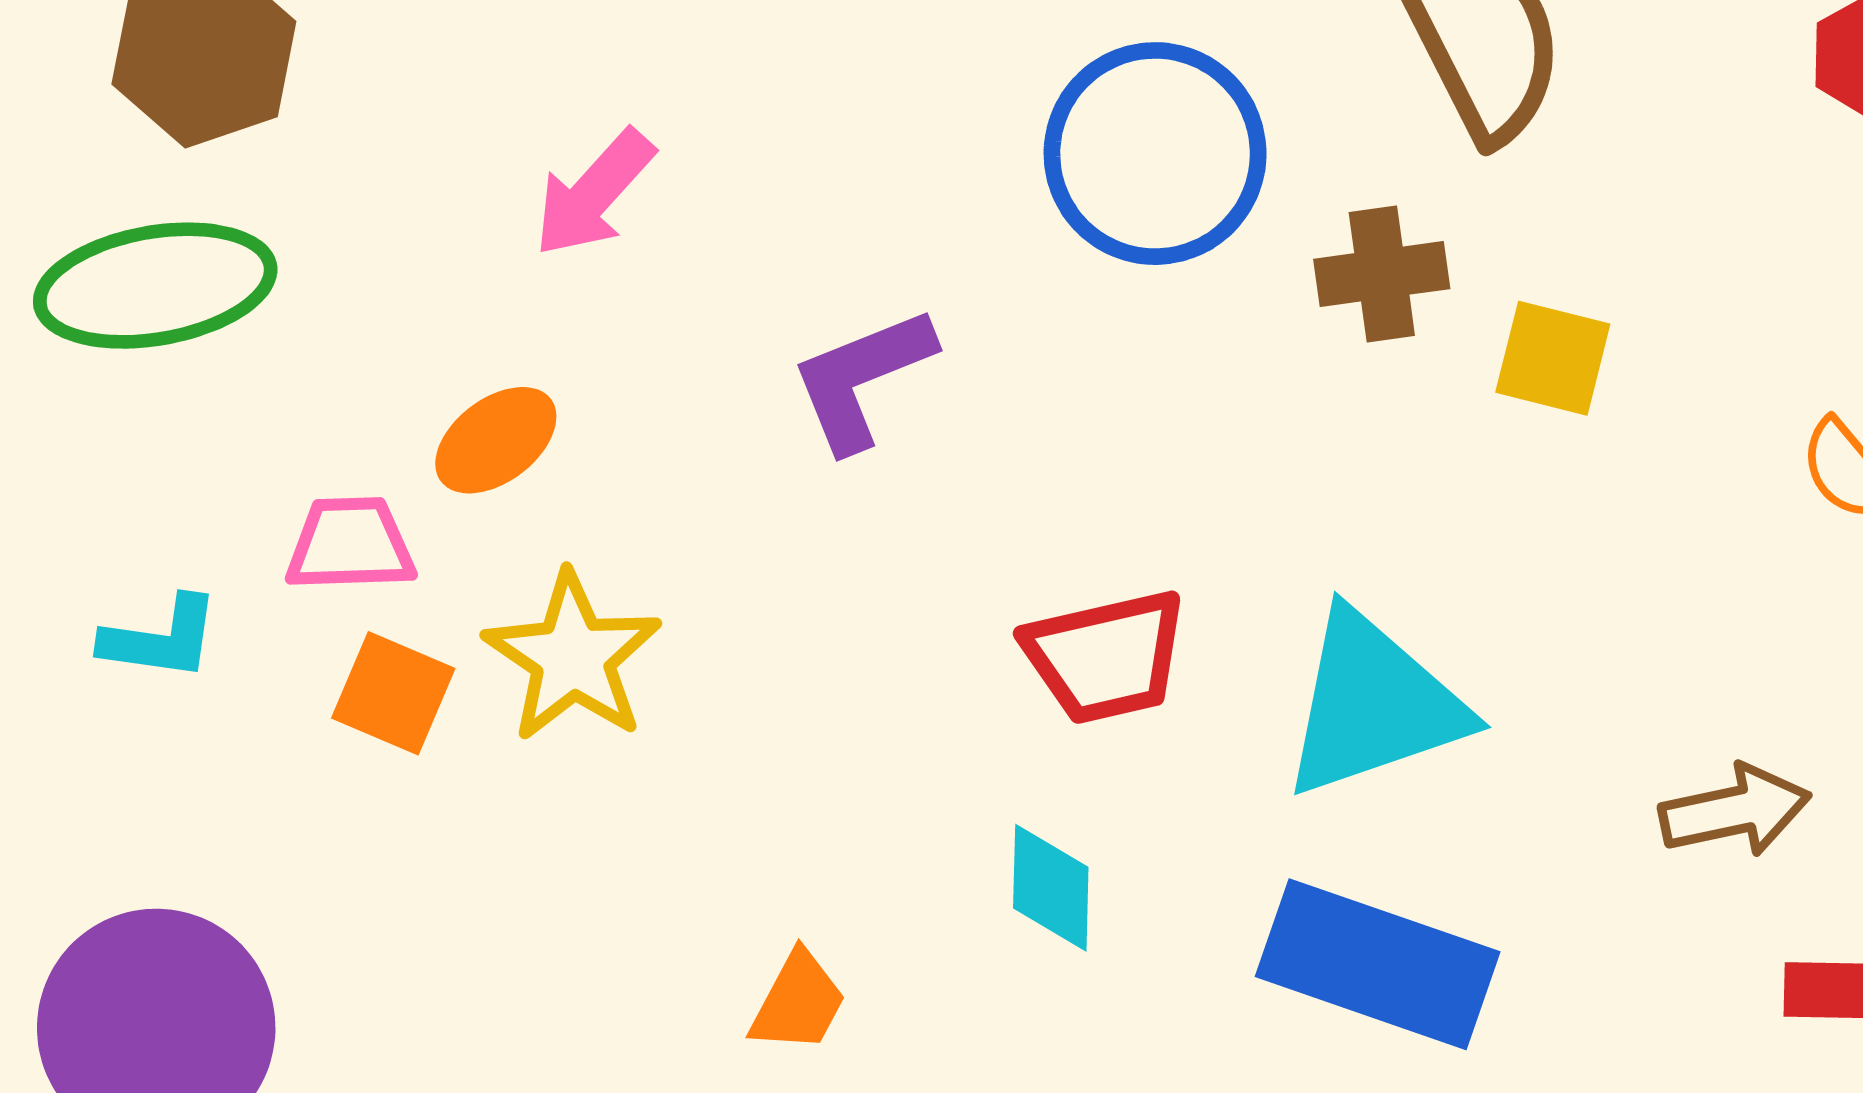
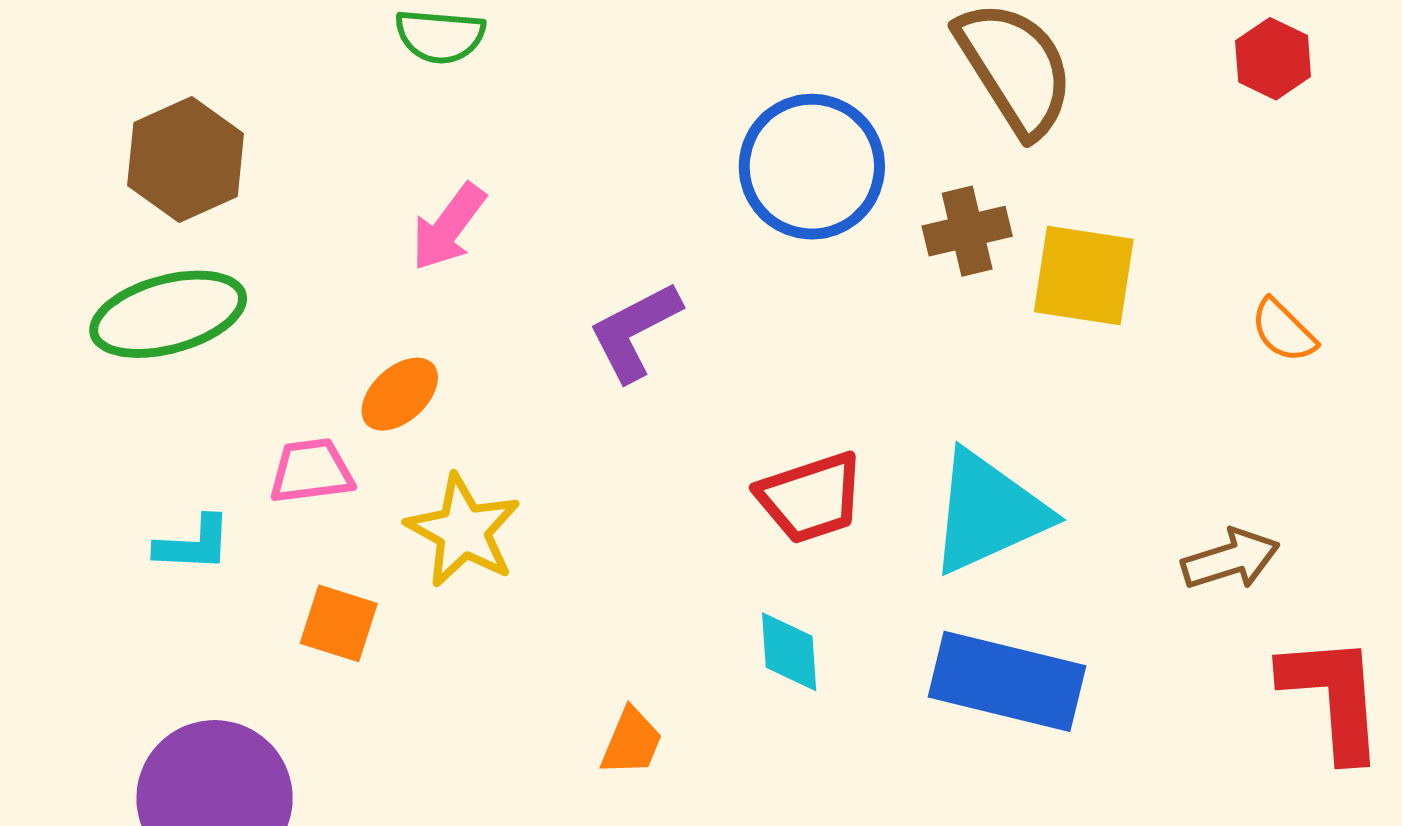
yellow square: (1553, 358) -> (1084, 276), size x1.4
orange square: (393, 693) -> (339, 623), moved

